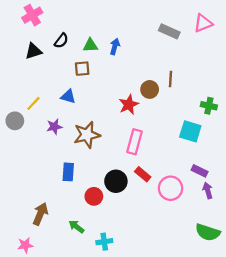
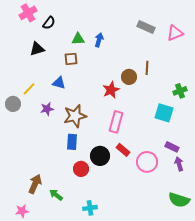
pink triangle: (203, 23) -> (175, 33), moved
black semicircle: (61, 41) -> (49, 23), moved
black triangle: (33, 51) -> (37, 49), moved
green cross: (209, 106) -> (180, 91), turned -32
blue rectangle: (68, 172) -> (72, 142), moved
green arrow: (76, 227) -> (56, 195), moved

